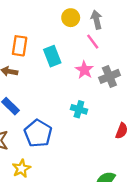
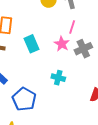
pink line: (93, 42) -> (72, 27), moved, turned 56
cyan rectangle: (52, 56) -> (32, 44), moved

